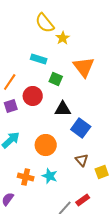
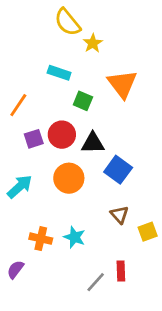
red circle: (33, 96) -> (62, 135), moved
purple square: (11, 106) -> (34, 139), moved
orange circle: (46, 145) -> (69, 178), moved
red rectangle: (83, 200) -> (121, 271), turned -56

